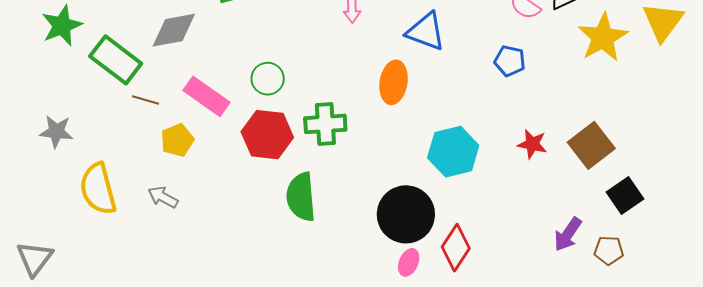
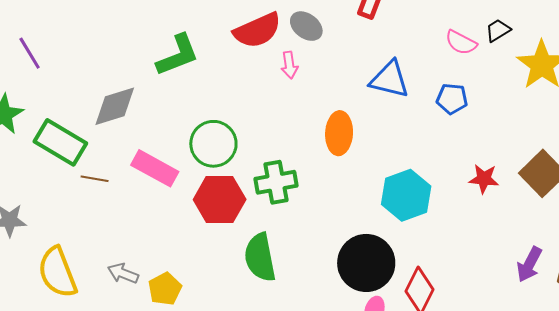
blue triangle: (426, 31) -> (390, 79), moved
green circle: (268, 79) -> (213, 144), size x1.4
yellow pentagon: (177, 140) -> (165, 289), moved

